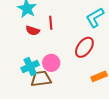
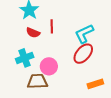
cyan L-shape: (95, 17) -> (84, 34), moved
cyan cross: (30, 67) -> (25, 58), moved

